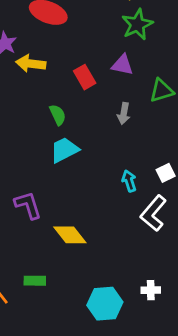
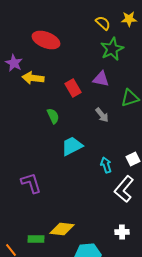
gray arrow: (124, 113) -> (102, 115), turned -49
cyan trapezoid: (64, 150) -> (72, 146), moved
yellow diamond: (70, 235) -> (62, 229), moved, turned -45
white cross: (151, 290) -> (122, 232), moved

